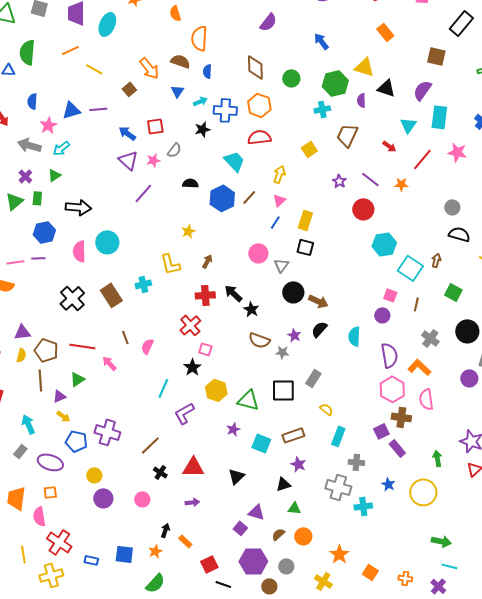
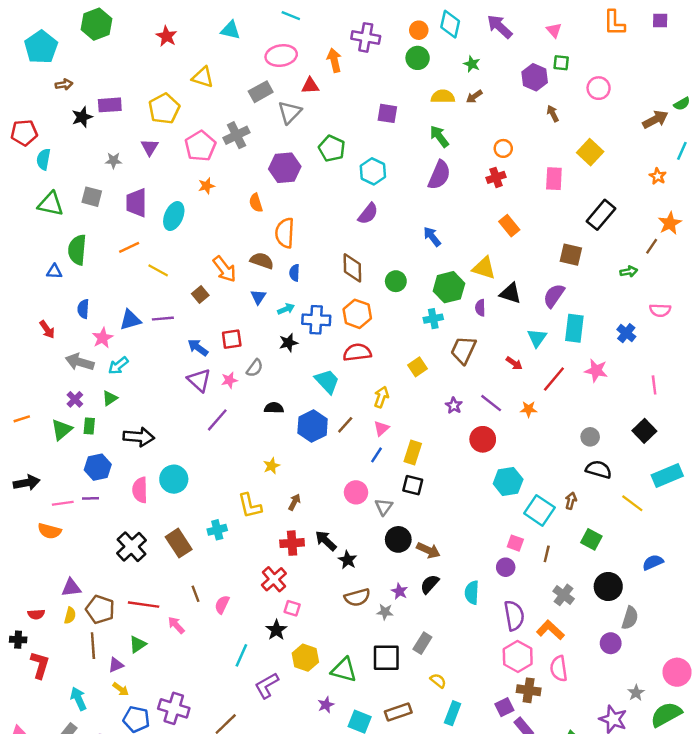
brown semicircle: (259, 340) -> (357, 597), turned -35

